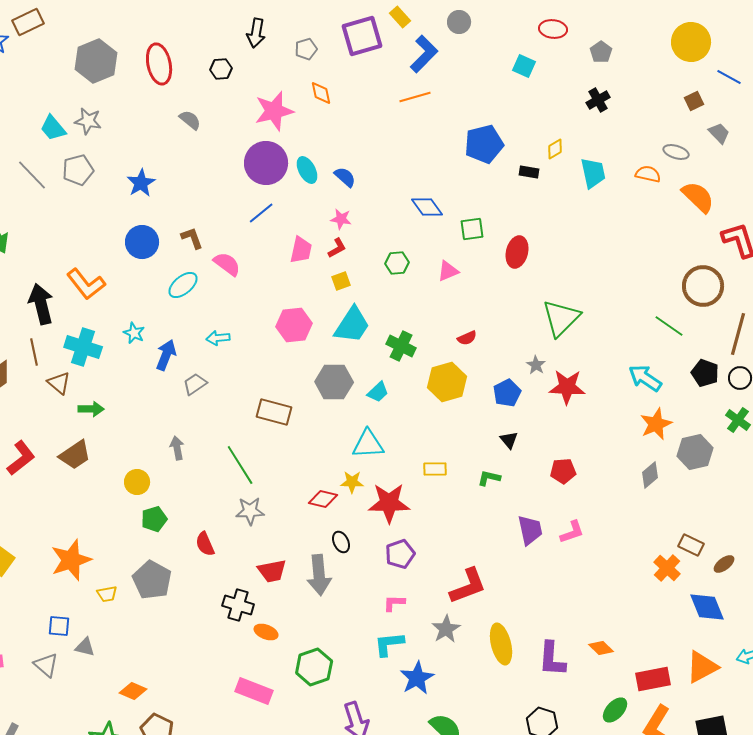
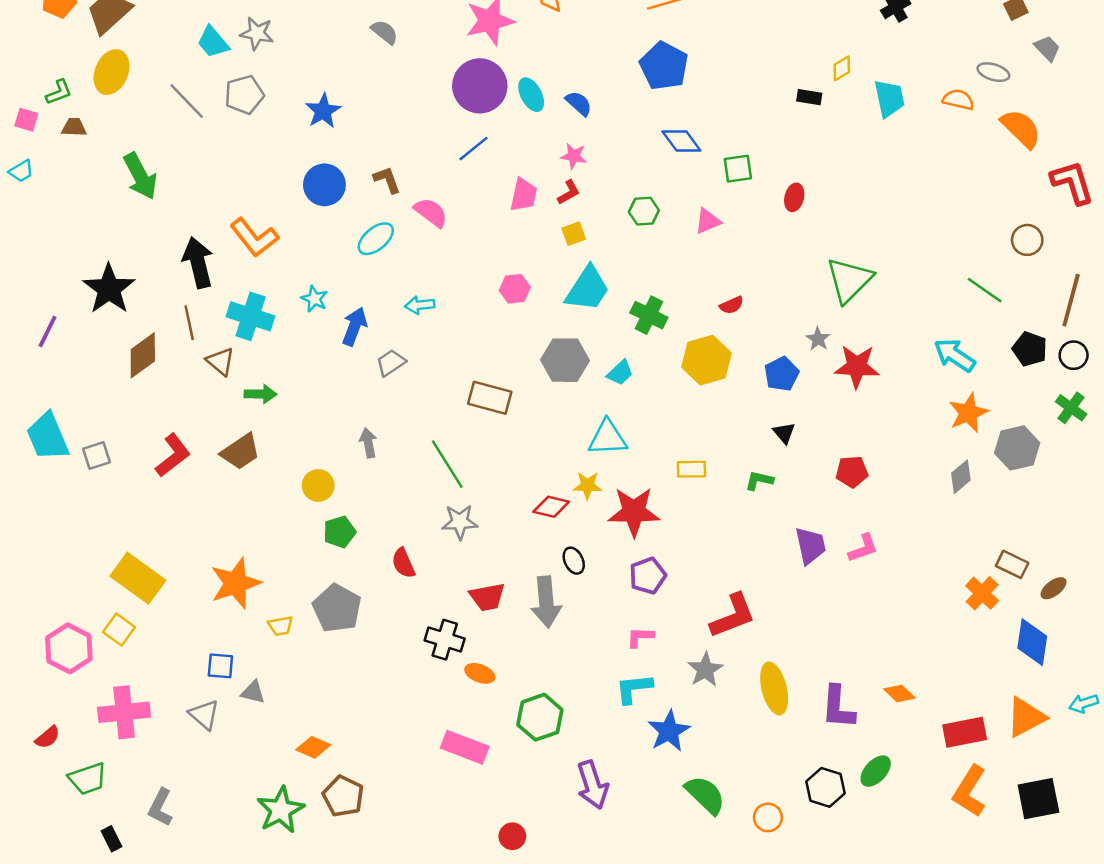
blue pentagon: (484, 144) -> (664, 66), moved, turned -30
red ellipse: (517, 252) -> (794, 197), size x0.7
brown circle: (703, 286) -> (1027, 240), size x0.6
pink hexagon: (294, 325) -> (515, 289), size x0.7
blue diamond: (707, 607) -> (1032, 642), turned 30
green ellipse: (615, 710) -> (876, 771), moved

